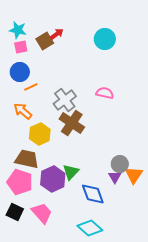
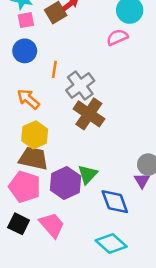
orange line: (31, 87) -> (54, 69), moved, turned -56
pink semicircle: (105, 93) -> (117, 37), moved, turned -36
yellow hexagon: (40, 134) -> (35, 135), moved

